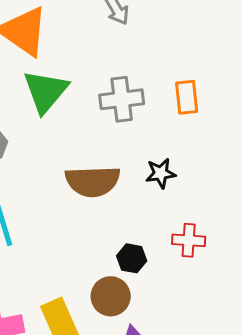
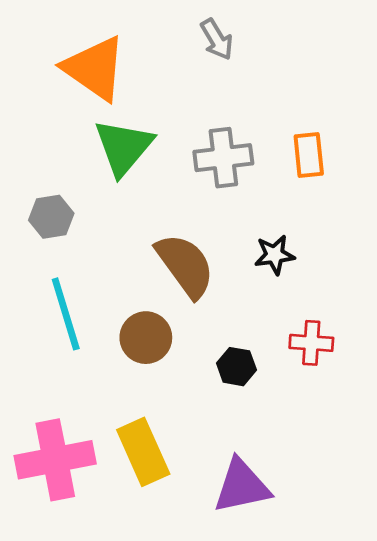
brown semicircle: (93, 181) -> (185, 265), turned -124
brown circle: (111, 296) -> (146, 338), moved

